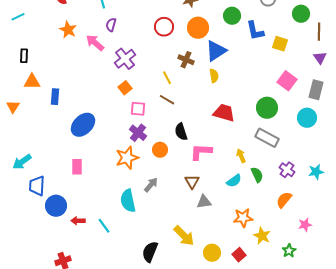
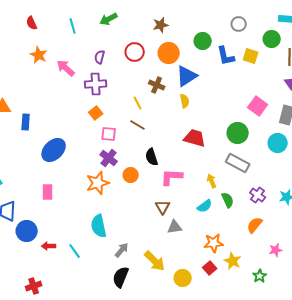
purple semicircle: (111, 25) -> (100, 57), moved
yellow square: (280, 44) -> (251, 56), moved
purple cross: (125, 59) -> (96, 84), turned 35
gray arrow: (151, 185) -> (122, 250), moved
red square: (239, 255) -> (210, 268), moved

